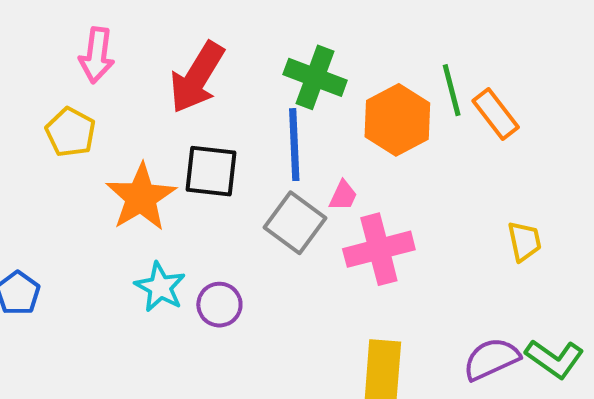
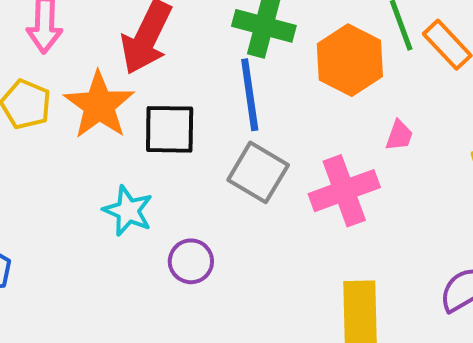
pink trapezoid: (343, 196) -> (399, 136), moved
orange star: (141, 197) -> (99, 105), moved
cyan star: (160, 287) -> (128, 211), moved

